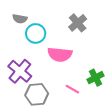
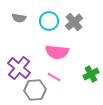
cyan circle: (36, 33) -> (49, 21), moved
pink line: (72, 89) -> (54, 77), moved

